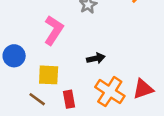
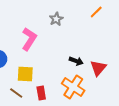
black arrow: (96, 58) -> (76, 61), moved, turned 32
red triangle: (143, 89) -> (98, 68), moved, turned -30

